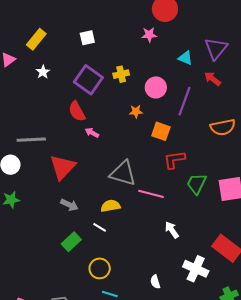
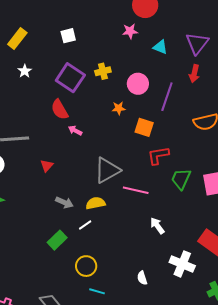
cyan triangle: (185, 58) -> (160, 47), moved
red arrow: (212, 79) -> (194, 74), turned -114
red triangle: (63, 167) -> (47, 166), size x0.5
gray triangle: (123, 173) -> (107, 170), turned -44
gray arrow: (69, 205) -> (64, 202), moved
white line: (100, 227) -> (85, 225), turned -64

